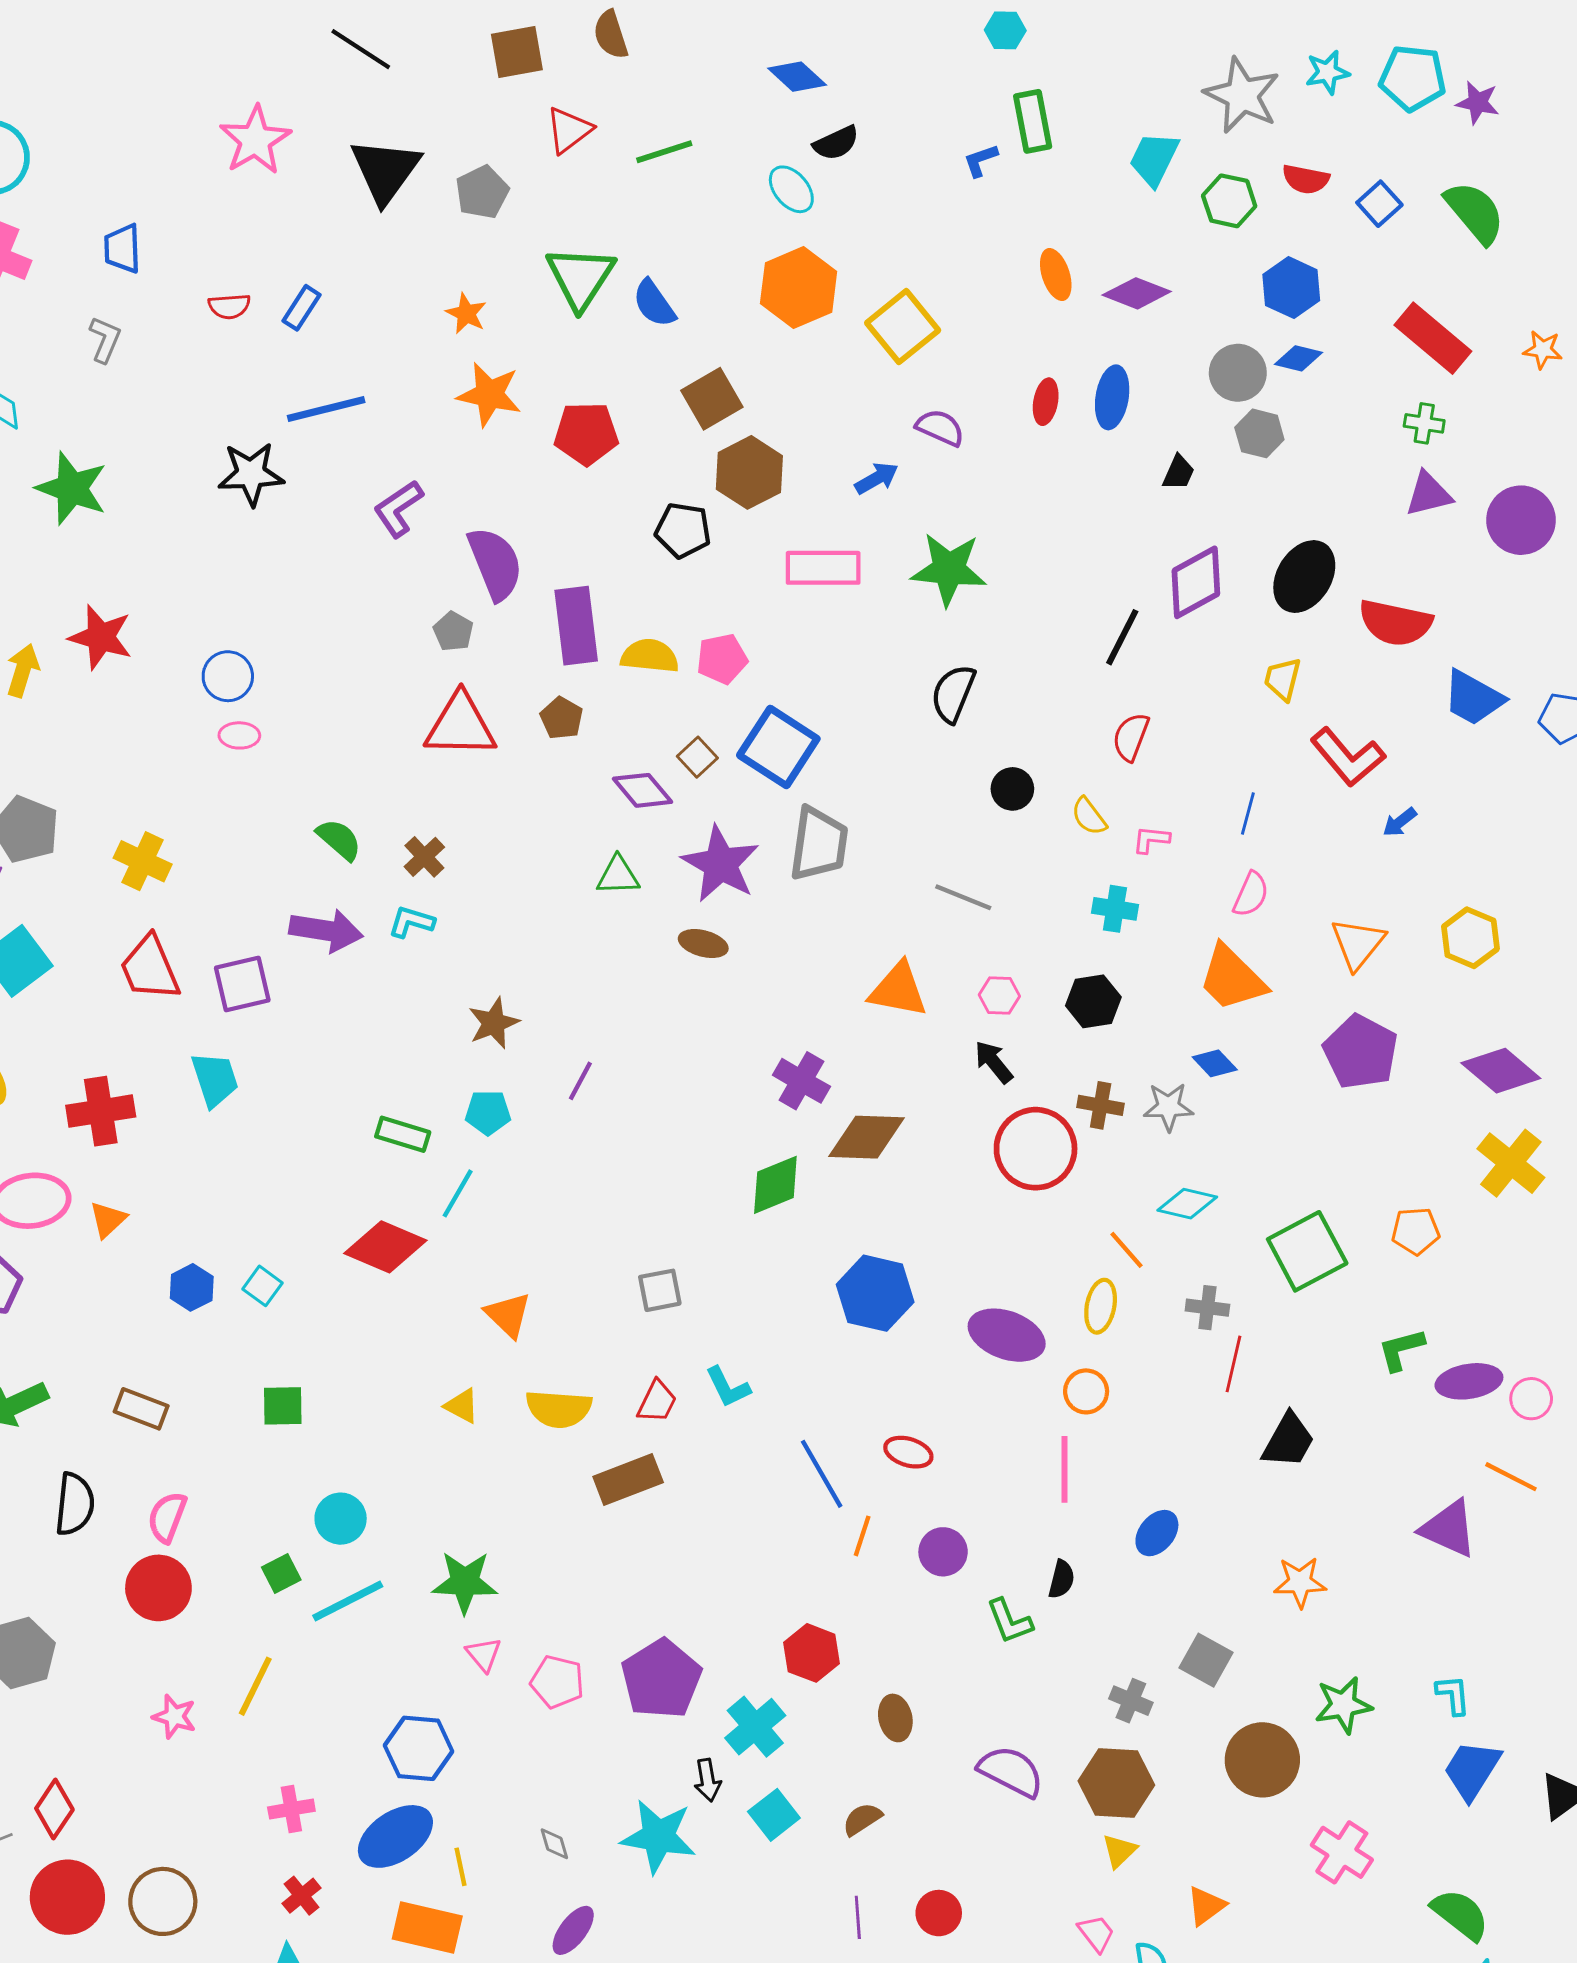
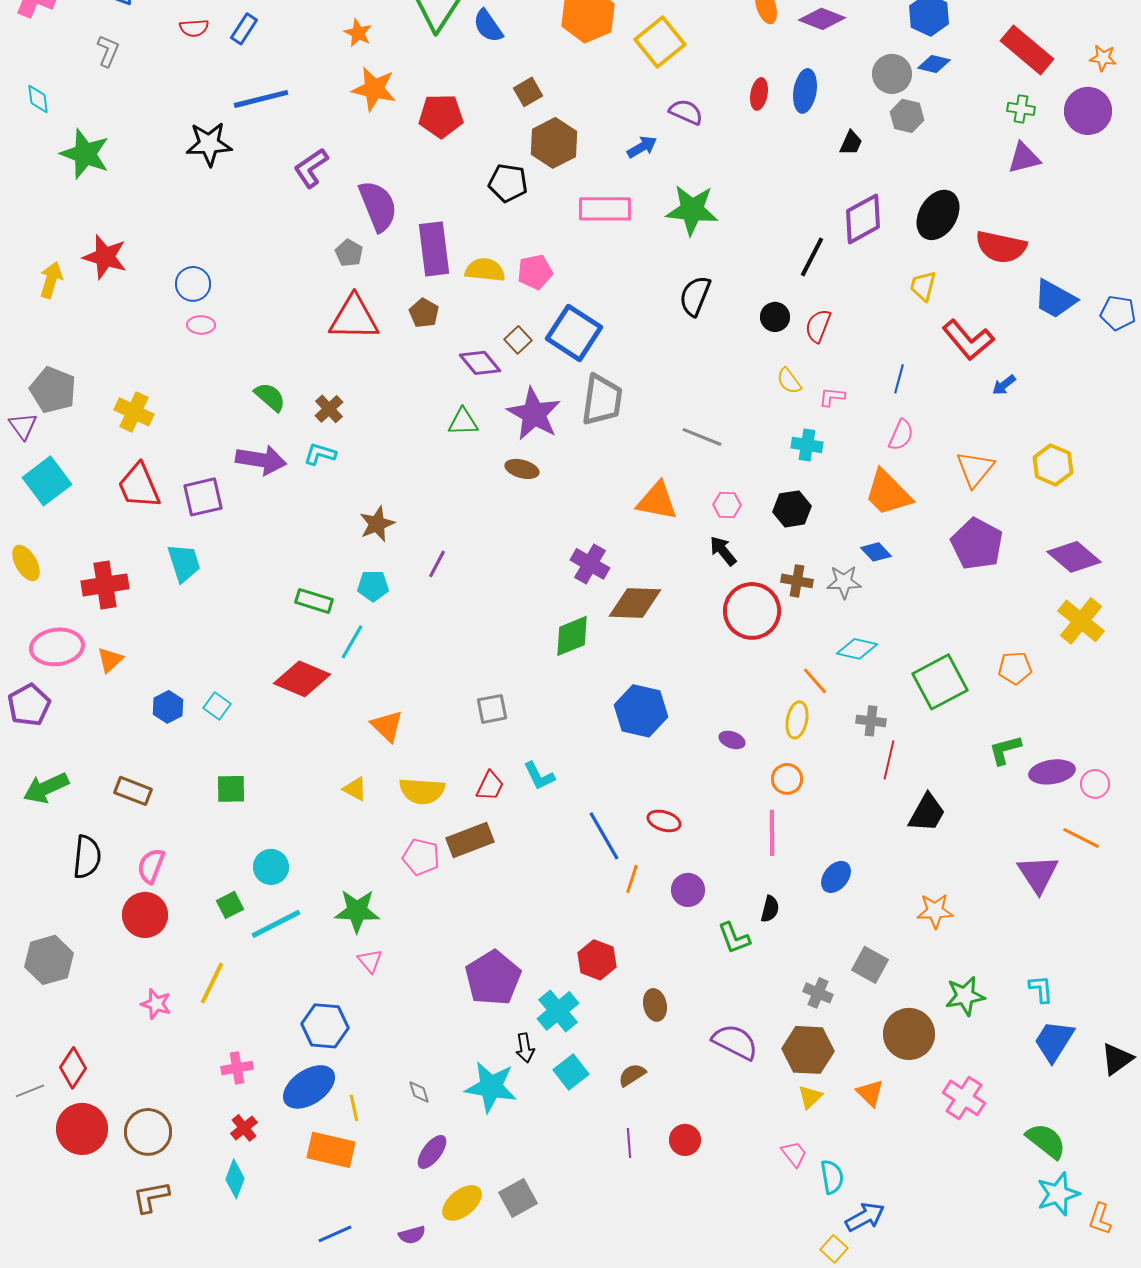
brown square: (712, 399) -> (528, 92), size x0.7
purple circle: (1521, 520) -> (1088, 111), moved
black circle: (1012, 789) -> (775, 317), moved
purple ellipse: (1007, 1335) -> (732, 740), size x0.5
purple triangle: (1449, 1529) -> (1038, 874), turned 33
pink pentagon: (557, 1682) -> (421, 857), moved
orange triangle: (1206, 1906) -> (870, 1093), moved, turned -40

